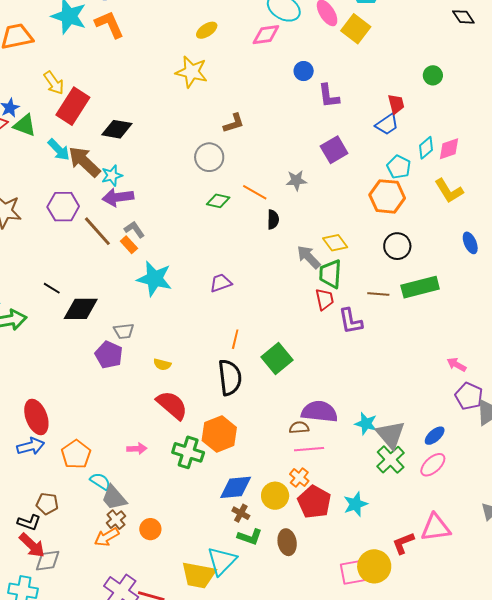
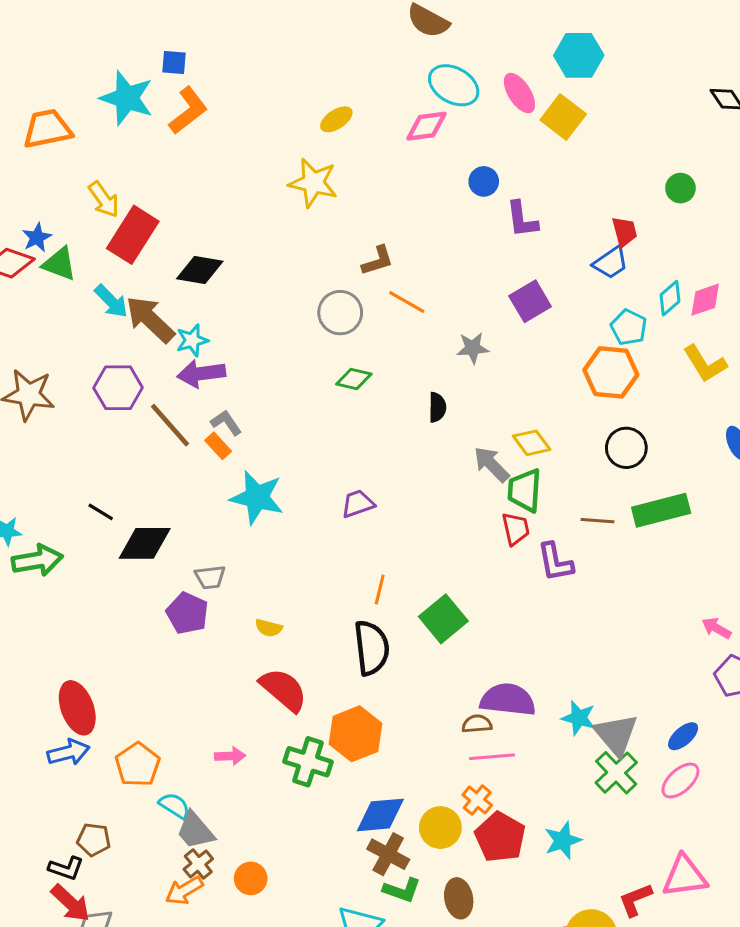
orange L-shape: (109, 24) -> (188, 111), turned 76
orange line: (255, 192) -> (407, 302), moved
brown cross: (241, 513) -> (388, 854), size x1.5

